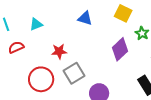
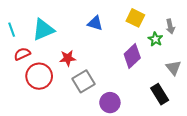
cyan triangle: (36, 24) -> (43, 30), size x1.6
red circle: (41, 79) -> (39, 76), moved

